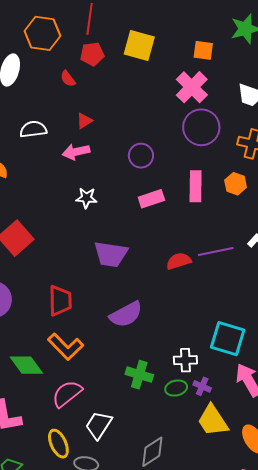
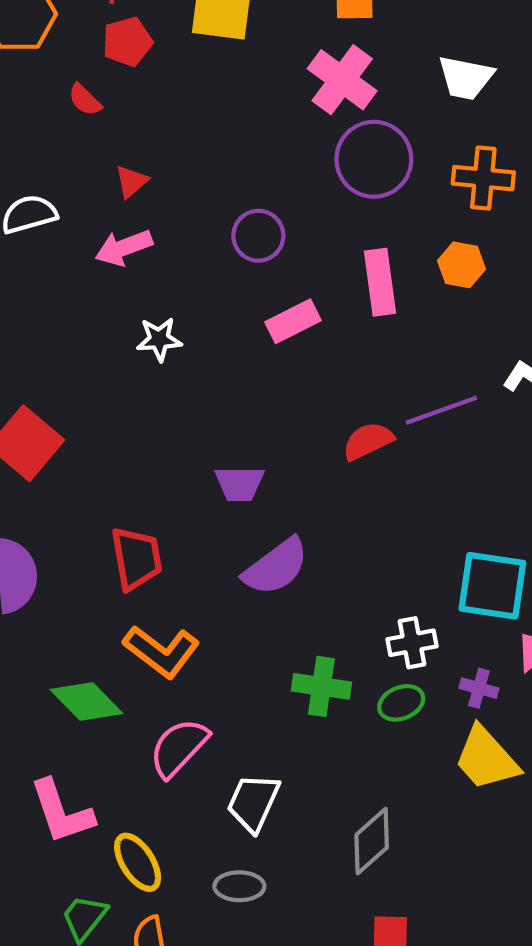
purple trapezoid: (111, 254) -> (239, 484), moved, size x0.7
purple cross: (202, 386) -> (479, 688), moved
yellow ellipse: (58, 444) -> (138, 862), moved

